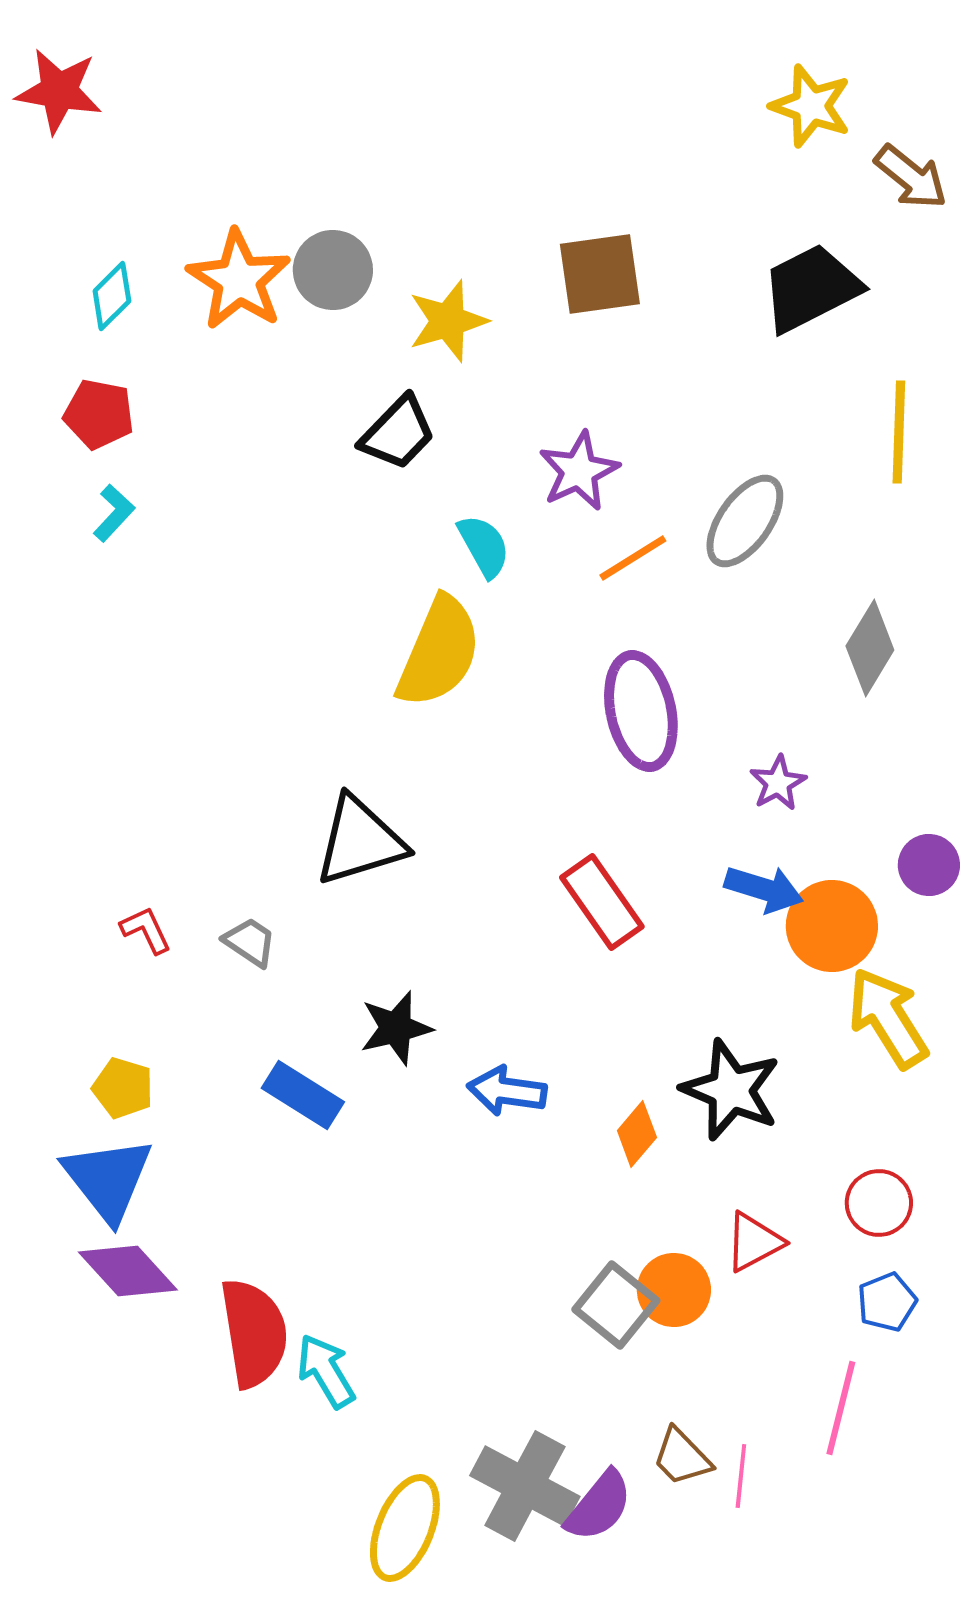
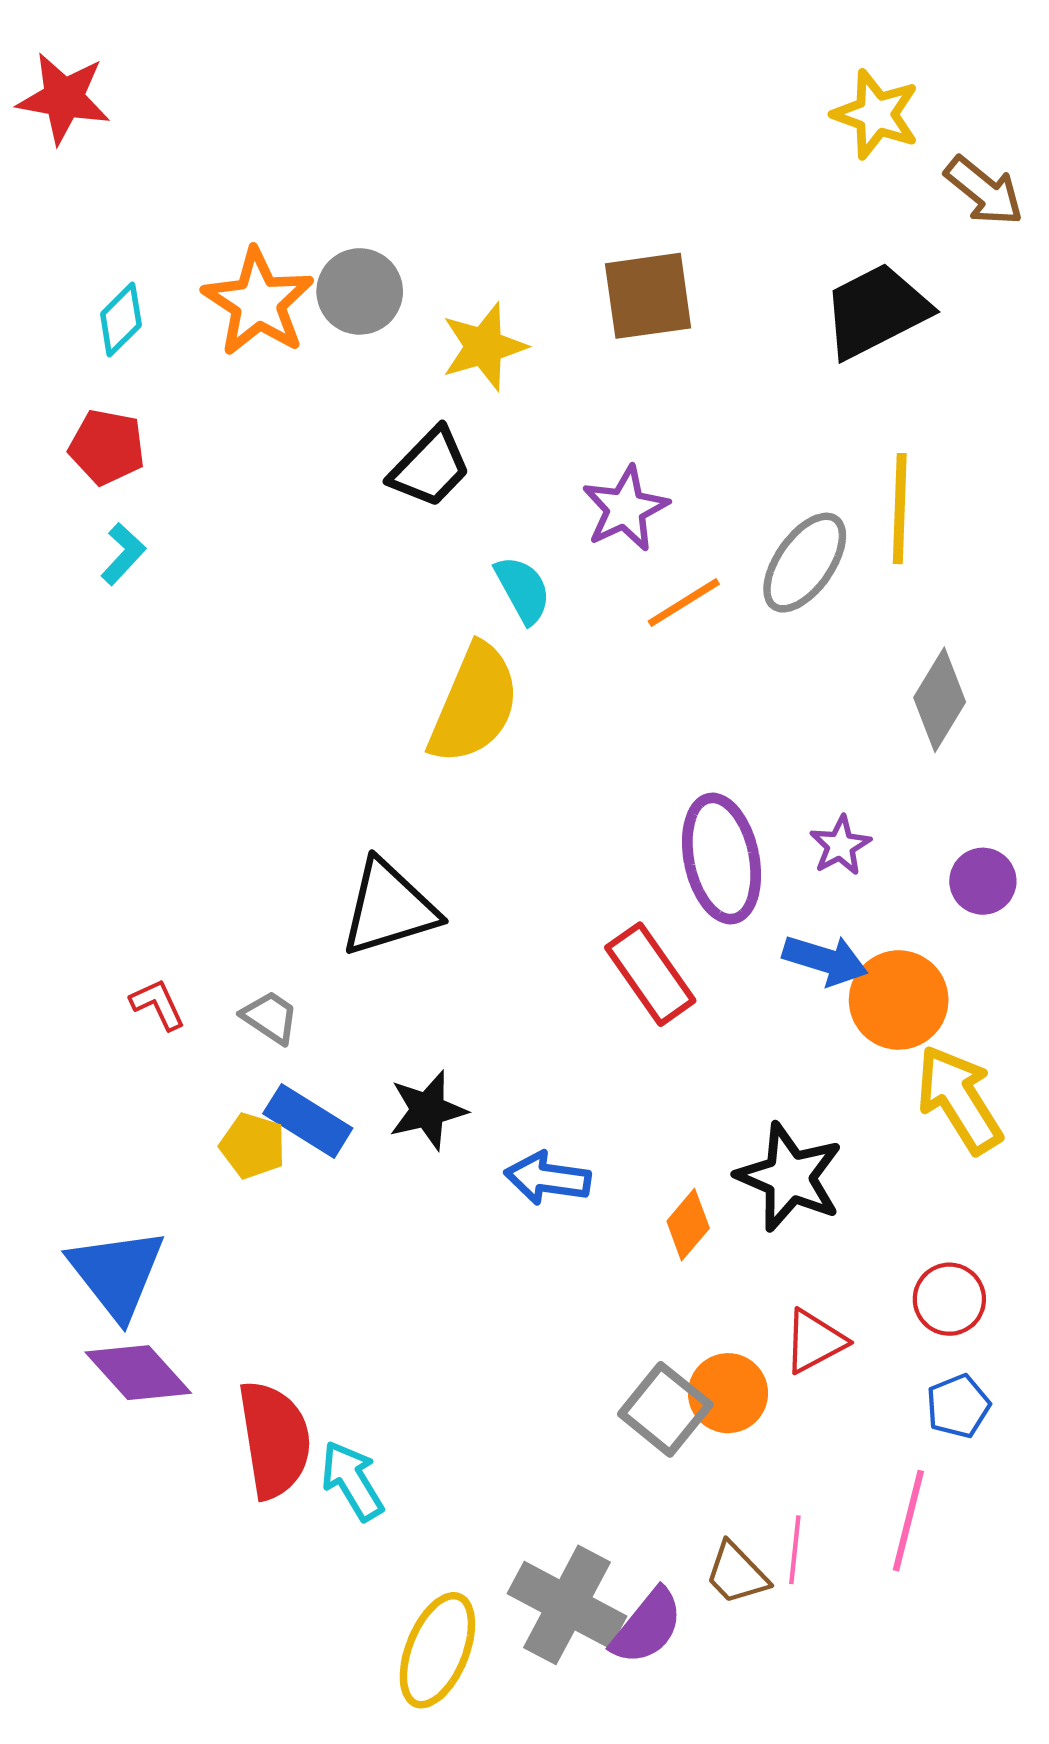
yellow line: (899, 432) -> (900, 509), moved
purple ellipse: (641, 711) -> (722, 858), moved
purple circle: (929, 865) -> (983, 881), moved
yellow pentagon: (123, 1088) -> (253, 1146), moved
blue rectangle: (303, 1095) -> (308, 1121), moved
pink line: (741, 1476) -> (795, 1550), moved

